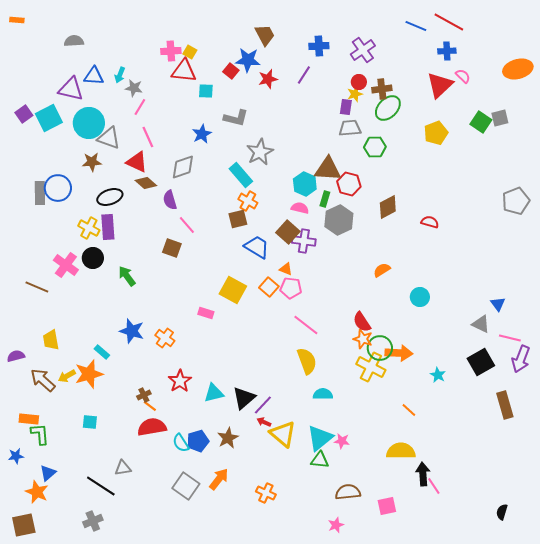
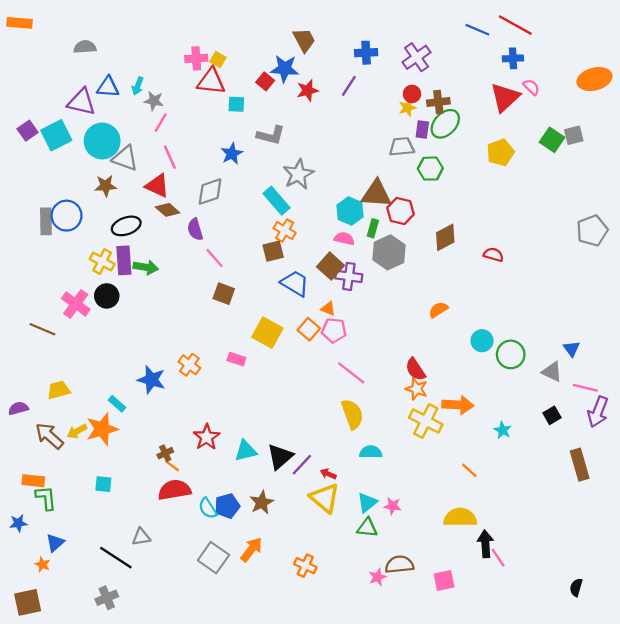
orange rectangle: (17, 20) -> (20, 23), size x1.5
purple rectangle: (346, 107) -> (422, 130), moved
brown square: (172, 248) -> (224, 294), moved
green arrow: (127, 276) -> (146, 267), moved, turned 135
orange cross: (165, 338) -> (189, 365), moved
yellow trapezoid: (51, 340) -> (59, 390), turned 85
green circle: (380, 348) -> (511, 354), moved
black square: (481, 362) -> (552, 415), size x0.6
red arrow: (264, 422) -> (328, 474), moved
cyan triangle: (320, 438) -> (367, 503), size x0.7
orange star: (37, 492) -> (42, 564), size x0.6
pink star: (336, 525) -> (378, 577), moved

